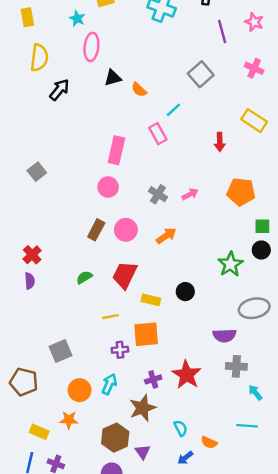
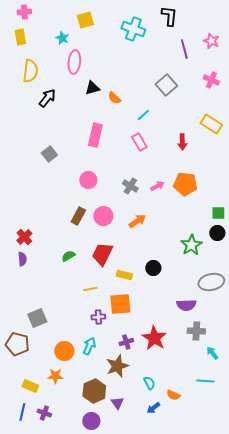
pink rectangle: (158, 134) -> (139, 142), moved
pink rectangle: (116, 150) -> (95, 135), moved
gray square: (37, 172) -> (49, 154), moved
orange pentagon: (241, 192) -> (185, 184), moved
gray square: (61, 351) -> (37, 318), moved

